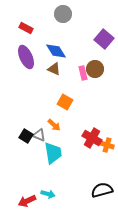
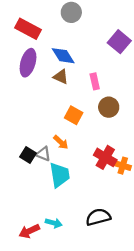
red rectangle: (26, 28) -> (28, 29), size x1.5
purple ellipse: (26, 57) -> (28, 63), turned 40
brown circle: (95, 69) -> (109, 107), moved
black semicircle: (102, 190) -> (98, 217), moved

